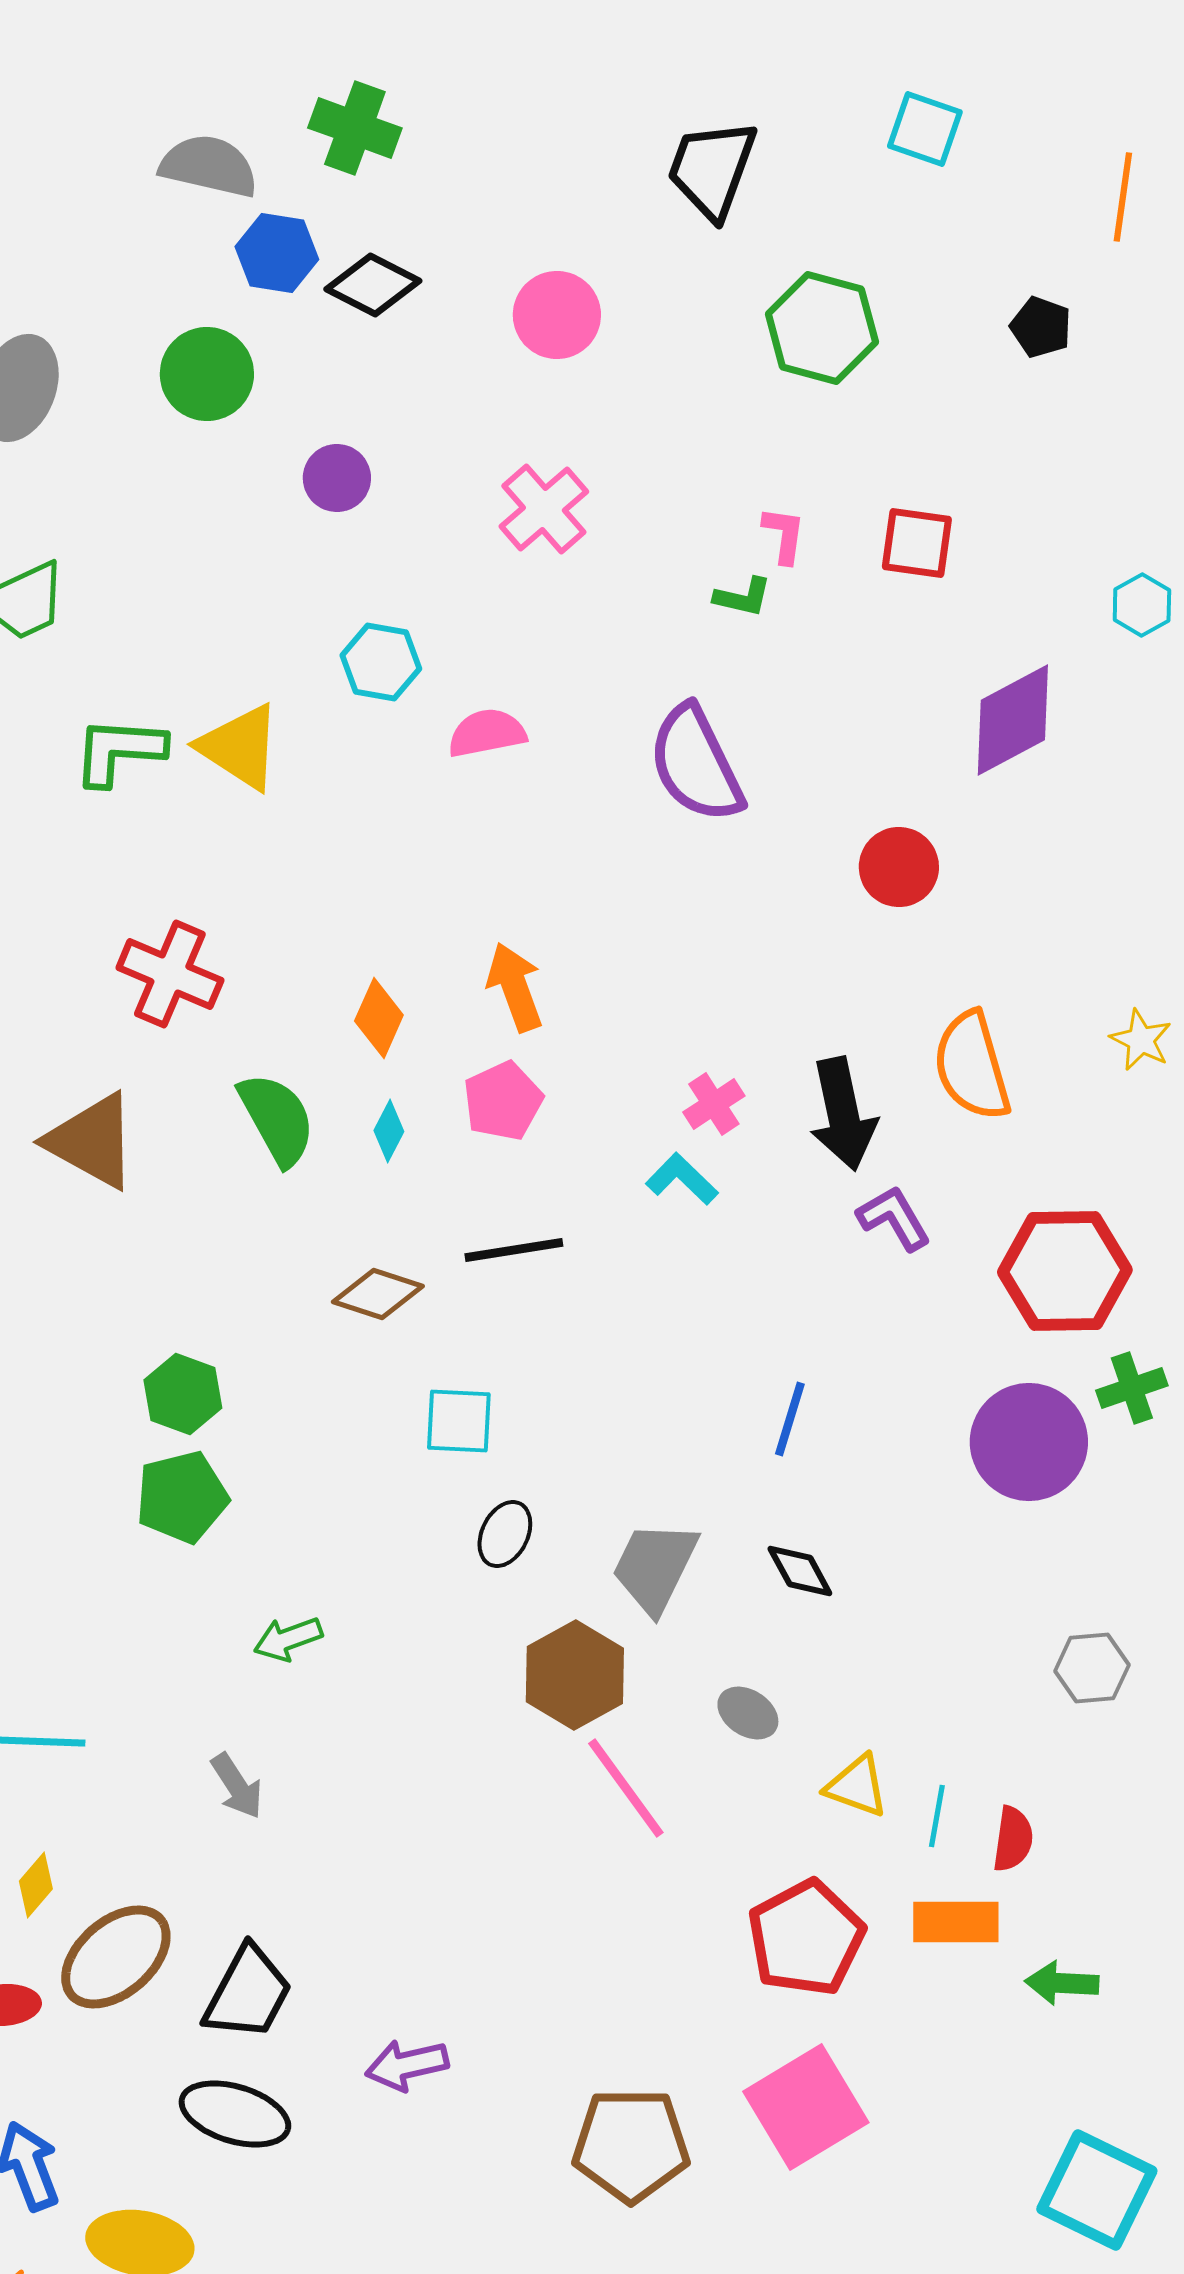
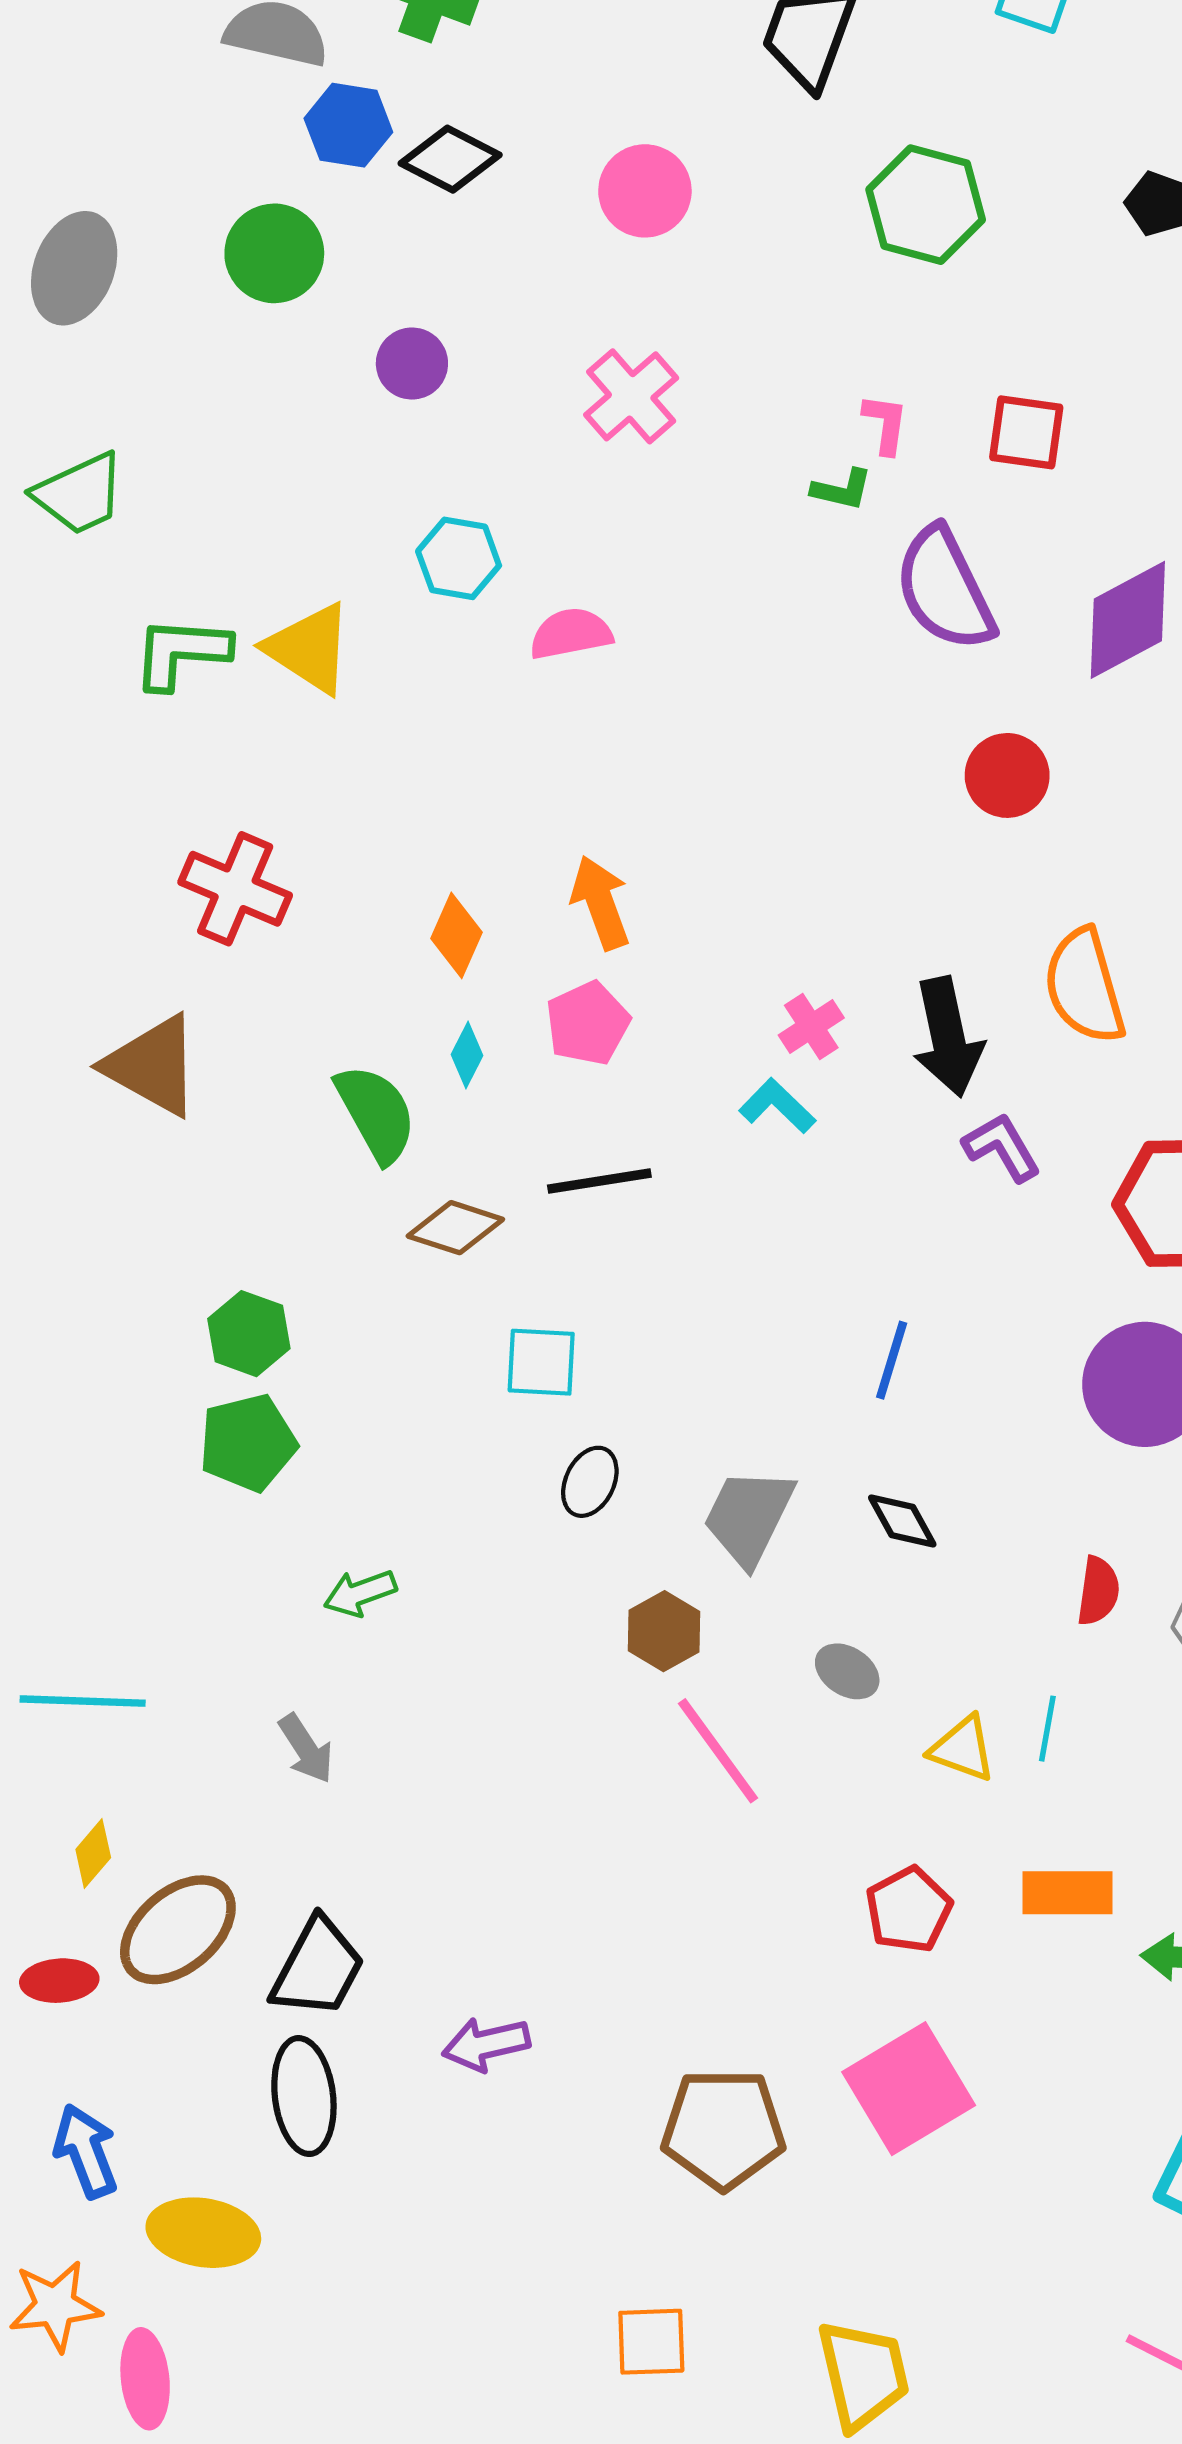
purple semicircle: (696, 764) -> (945, 589), moved
green semicircle: (277, 1119) -> (376, 1113), moved
brown hexagon: (575, 1675) -> (664, 1631), size x0.7
cyan line: (937, 1816) -> (1047, 1729), moved
red semicircle: (1013, 1839) -> (1098, 1591), moved
red pentagon: (806, 1938) -> (909, 1910), size x0.7
black ellipse: (235, 2114) -> (304, 2096), turned 66

